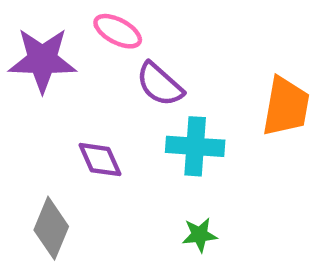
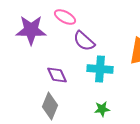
gray diamond: (51, 228) -> (50, 106), moved

